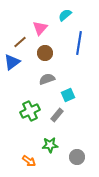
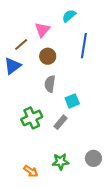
gray semicircle: (47, 79) -> (50, 84), turned -63
green star: (50, 145) -> (60, 162), moved
gray circle: (77, 157) -> (93, 158), moved

